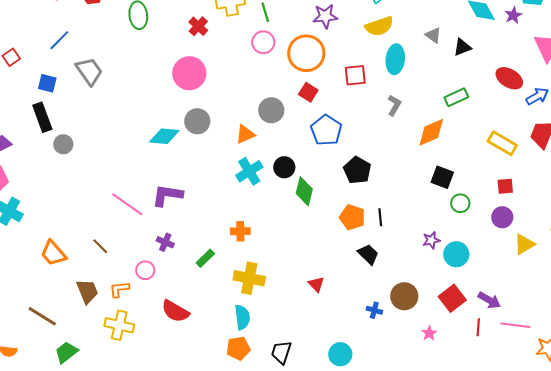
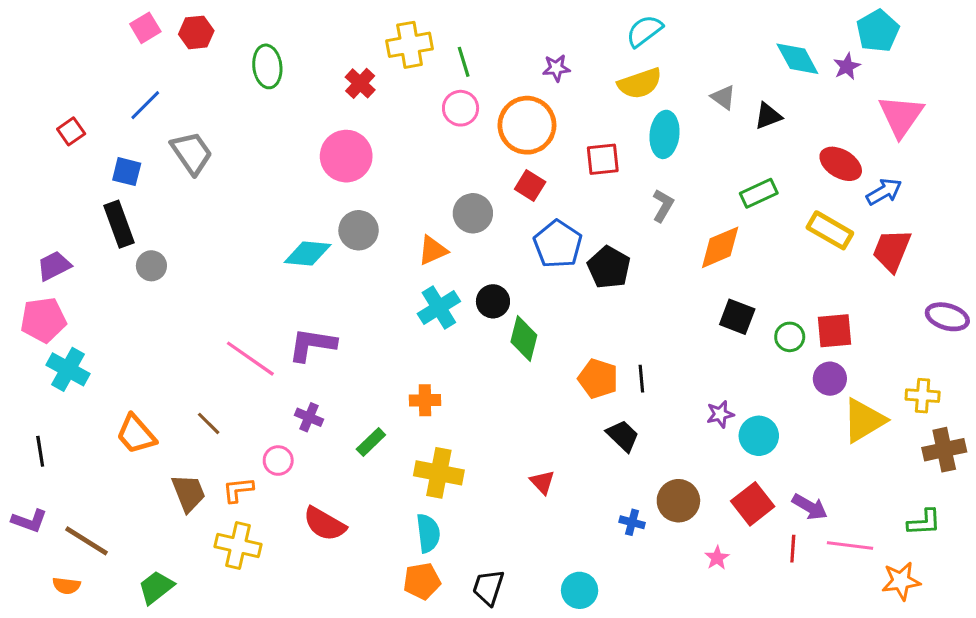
purple star: (325, 16) -> (556, 68), size x0.7
yellow rectangle: (502, 143) -> (830, 230), moved
black pentagon: (357, 170) -> (609, 267), moved
red square: (505, 186) -> (835, 331), size x1.4
green circle: (460, 203) -> (790, 337), moved
yellow triangle: (524, 244) -> (864, 420), size x1.4
brown line: (42, 316) -> (87, 541), moved

